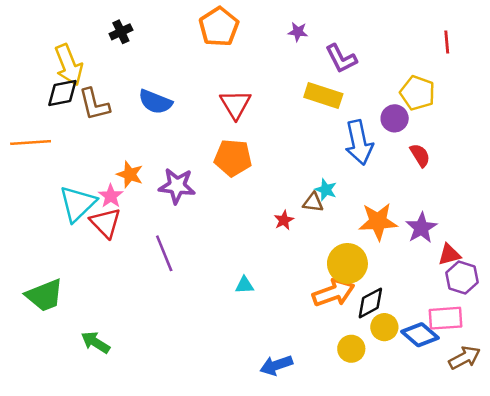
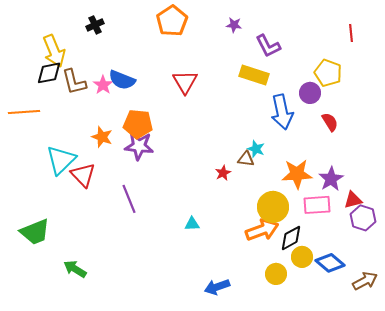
orange pentagon: (233, 158) -> (138, 124), moved
pink star: (111, 196) -> (103, 85), moved
pink rectangle: (445, 318) -> (317, 205), moved

